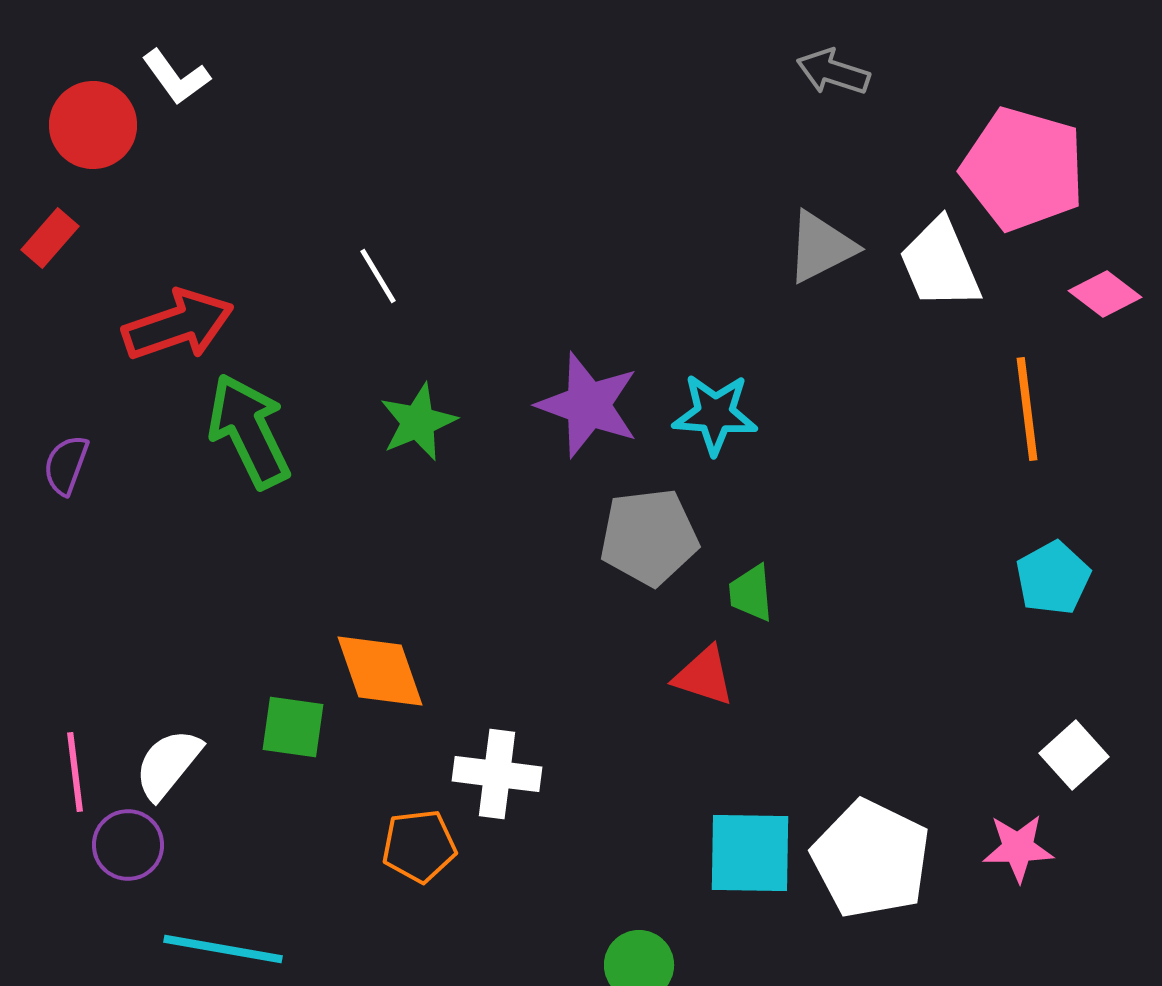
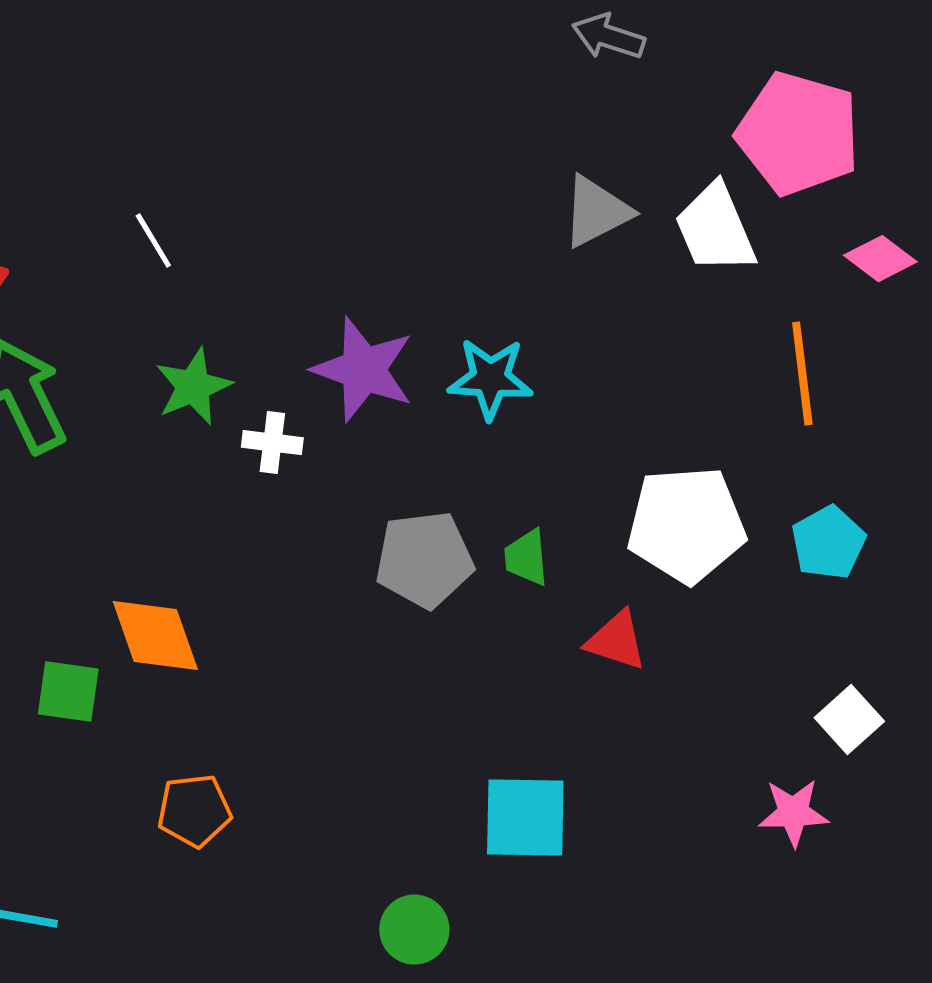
gray pentagon: (649, 537) -> (424, 560), moved
red triangle: (704, 676) -> (616, 641), moved
white cross: (497, 774) -> (272, 443), moved, size x0.7
white pentagon: (871, 859) -> (686, 525), moved, turned -30

